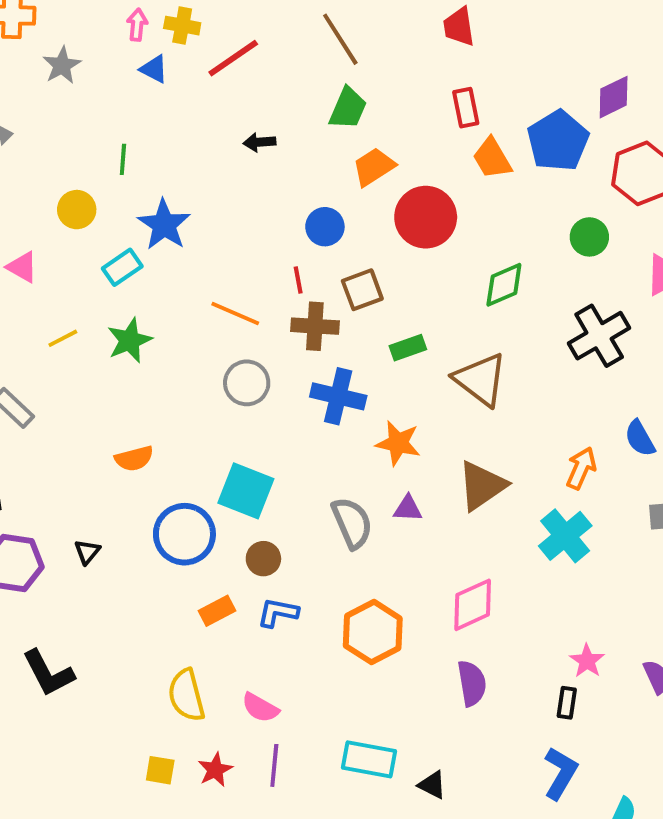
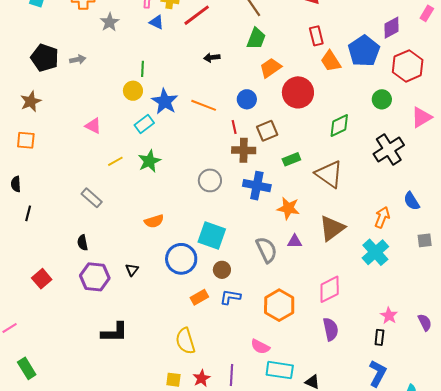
yellow circle: (77, 210) -> (133, 91), moved
orange line: (235, 313) -> (204, 105), moved
black L-shape: (48, 673) -> (114, 332), turned -60
pink semicircle: (260, 708) -> (260, 347), moved

